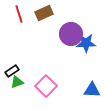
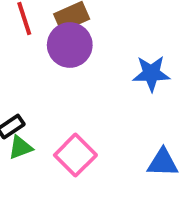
purple circle: (71, 34) -> (70, 45), moved

